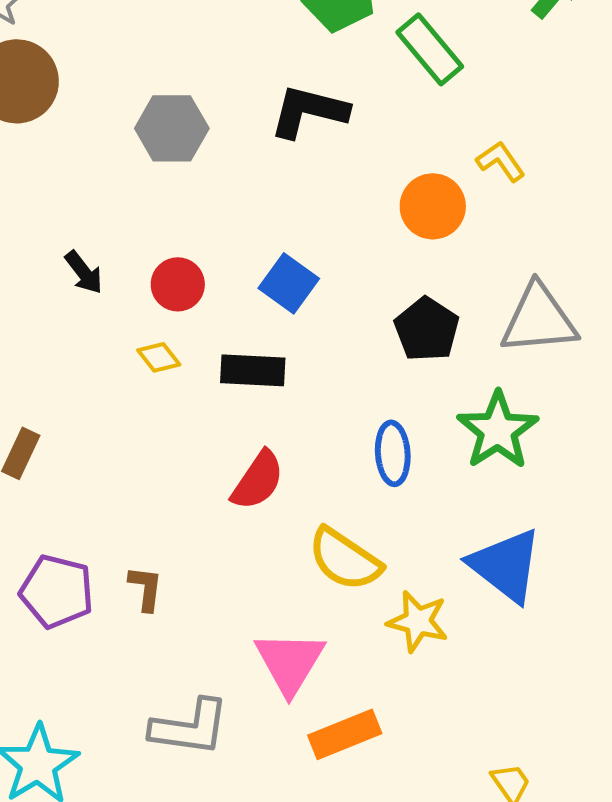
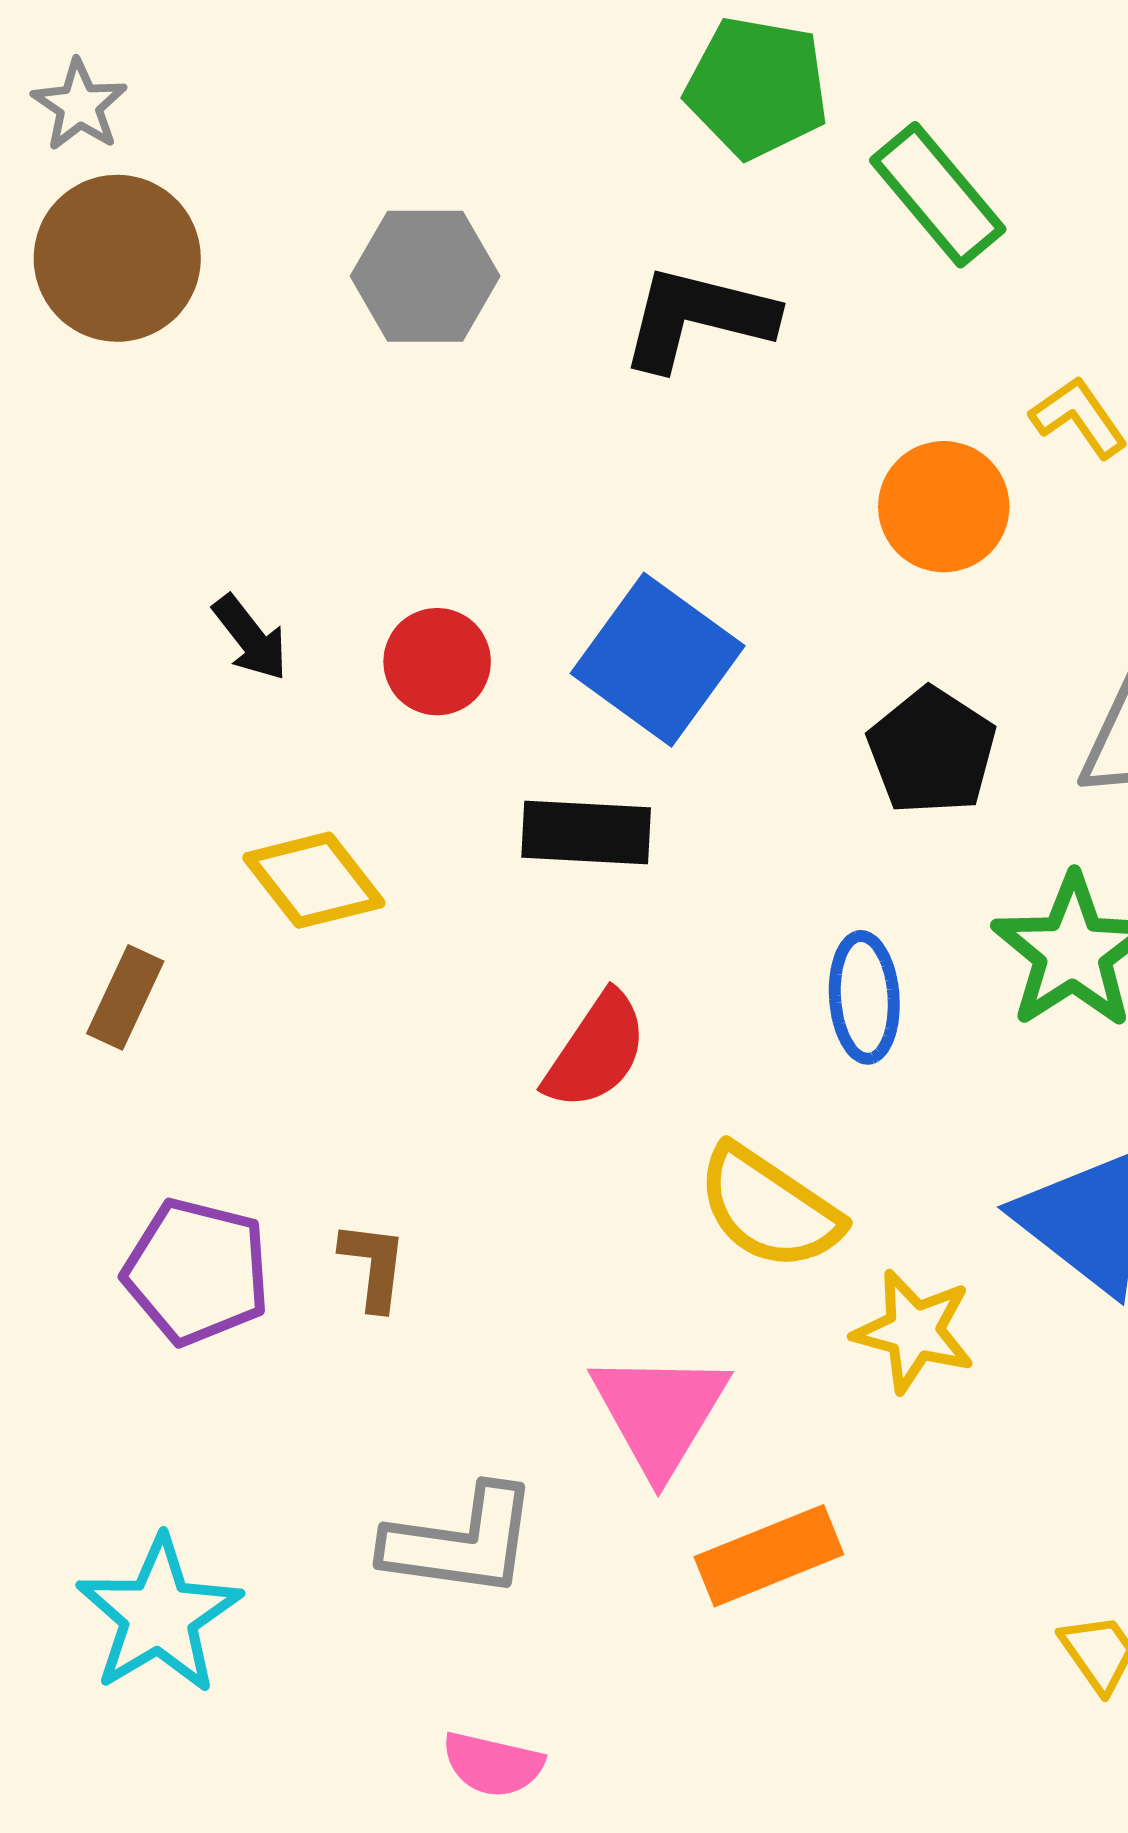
gray hexagon: (172, 128) -> (425, 276), moved
blue square: (289, 283) -> (658, 660), size x1.4
yellow diamond: (159, 357) -> (314, 880), moved, size x1.6

